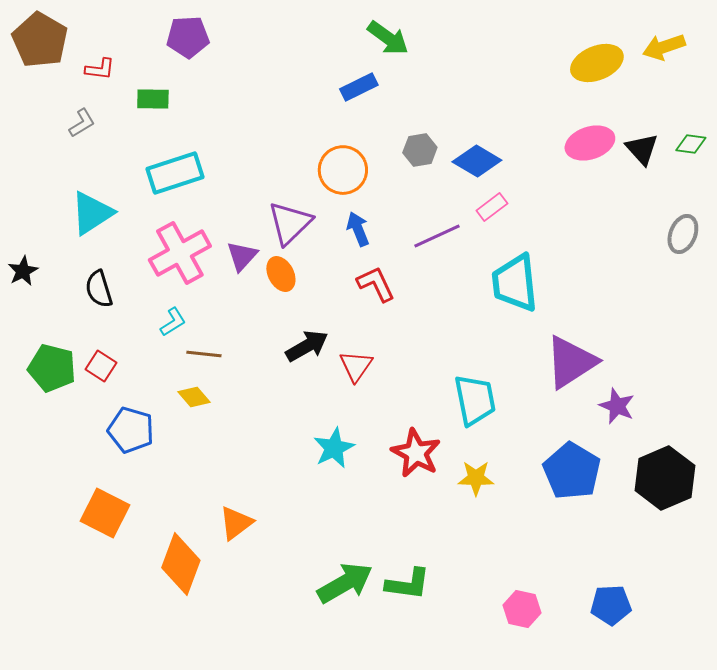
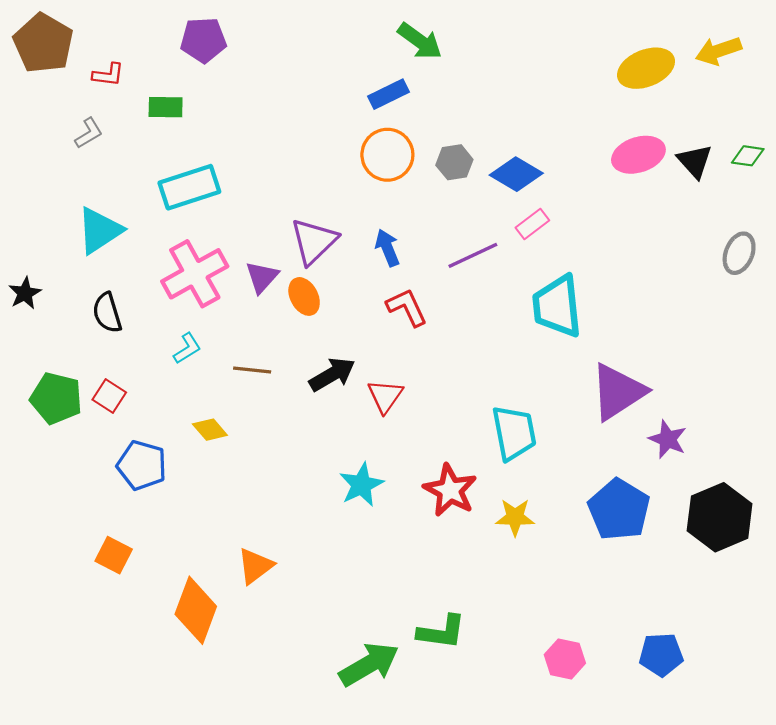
orange circle: (343, 170) -> (387, 155), moved
brown line: (204, 354) -> (252, 370), moved
orange square: (105, 513) -> (114, 555), size x0.7
green arrow: (345, 583) -> (369, 664), moved

